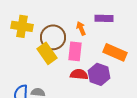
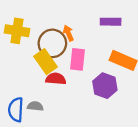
orange arrow: (81, 28) -> (68, 33), moved
red semicircle: (79, 74) -> (56, 79), moved

